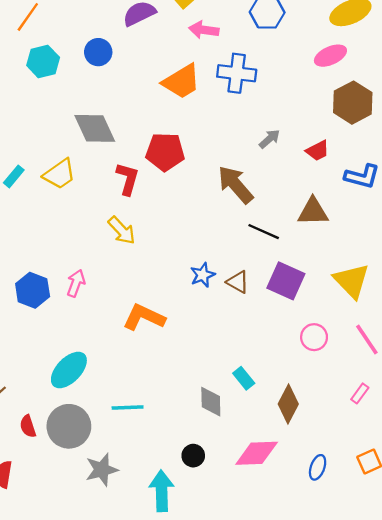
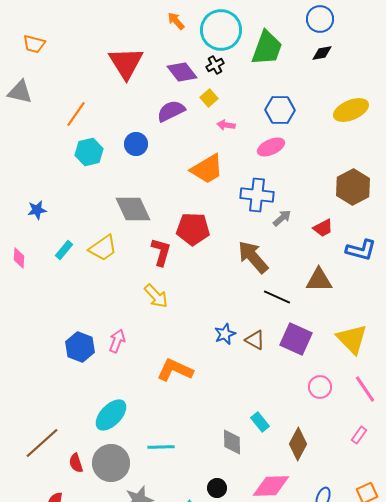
pink arrow: (204, 30) -> (226, 125), size x0.7
pink ellipse: (330, 56) -> (271, 147), moved
blue cross: (237, 73) -> (257, 195), moved

